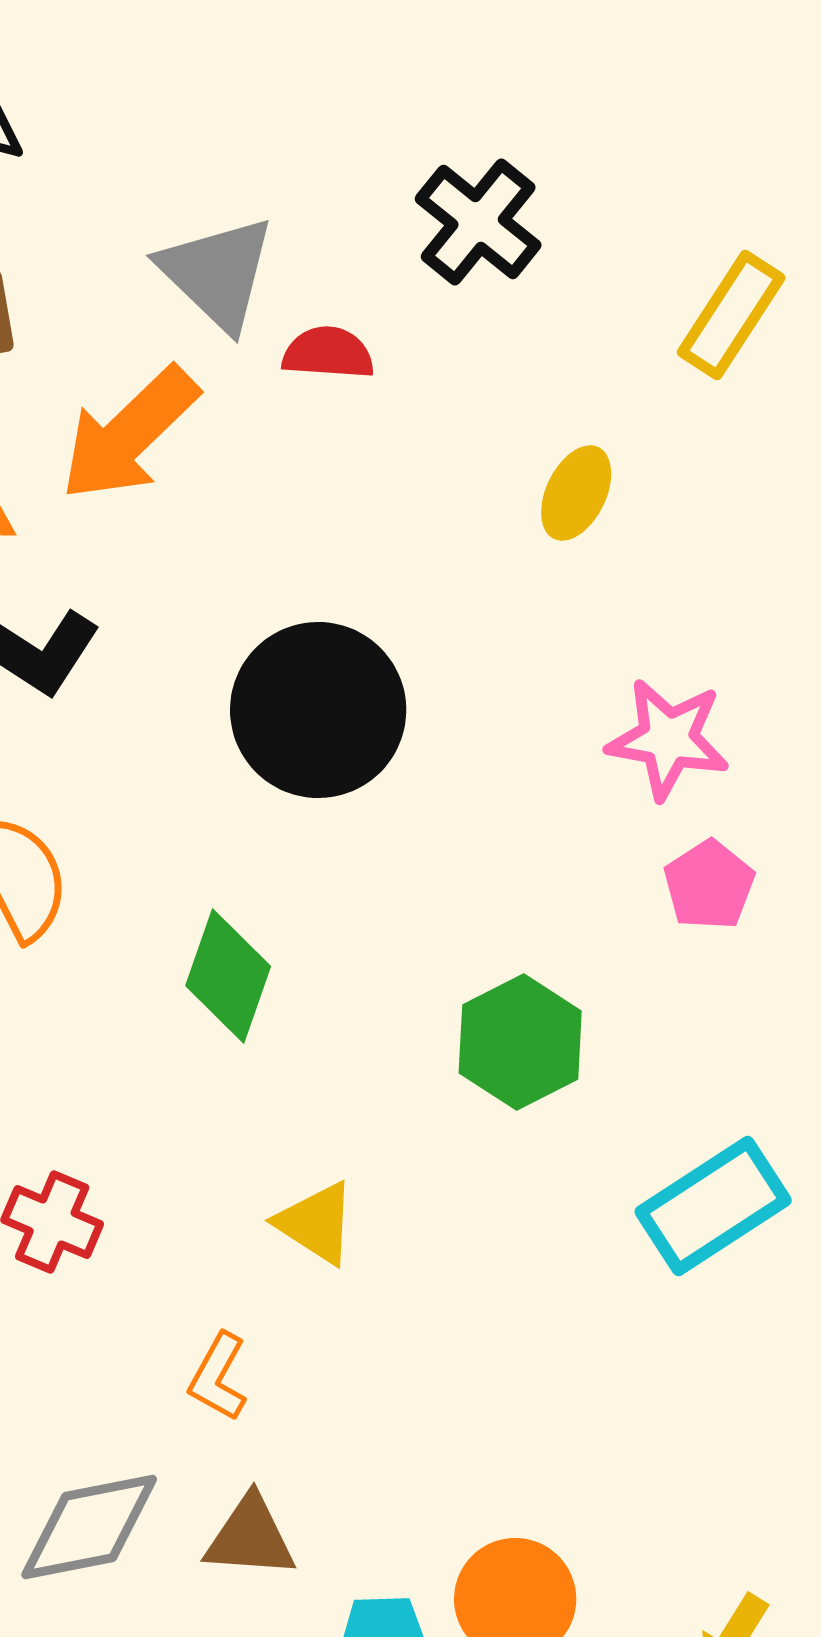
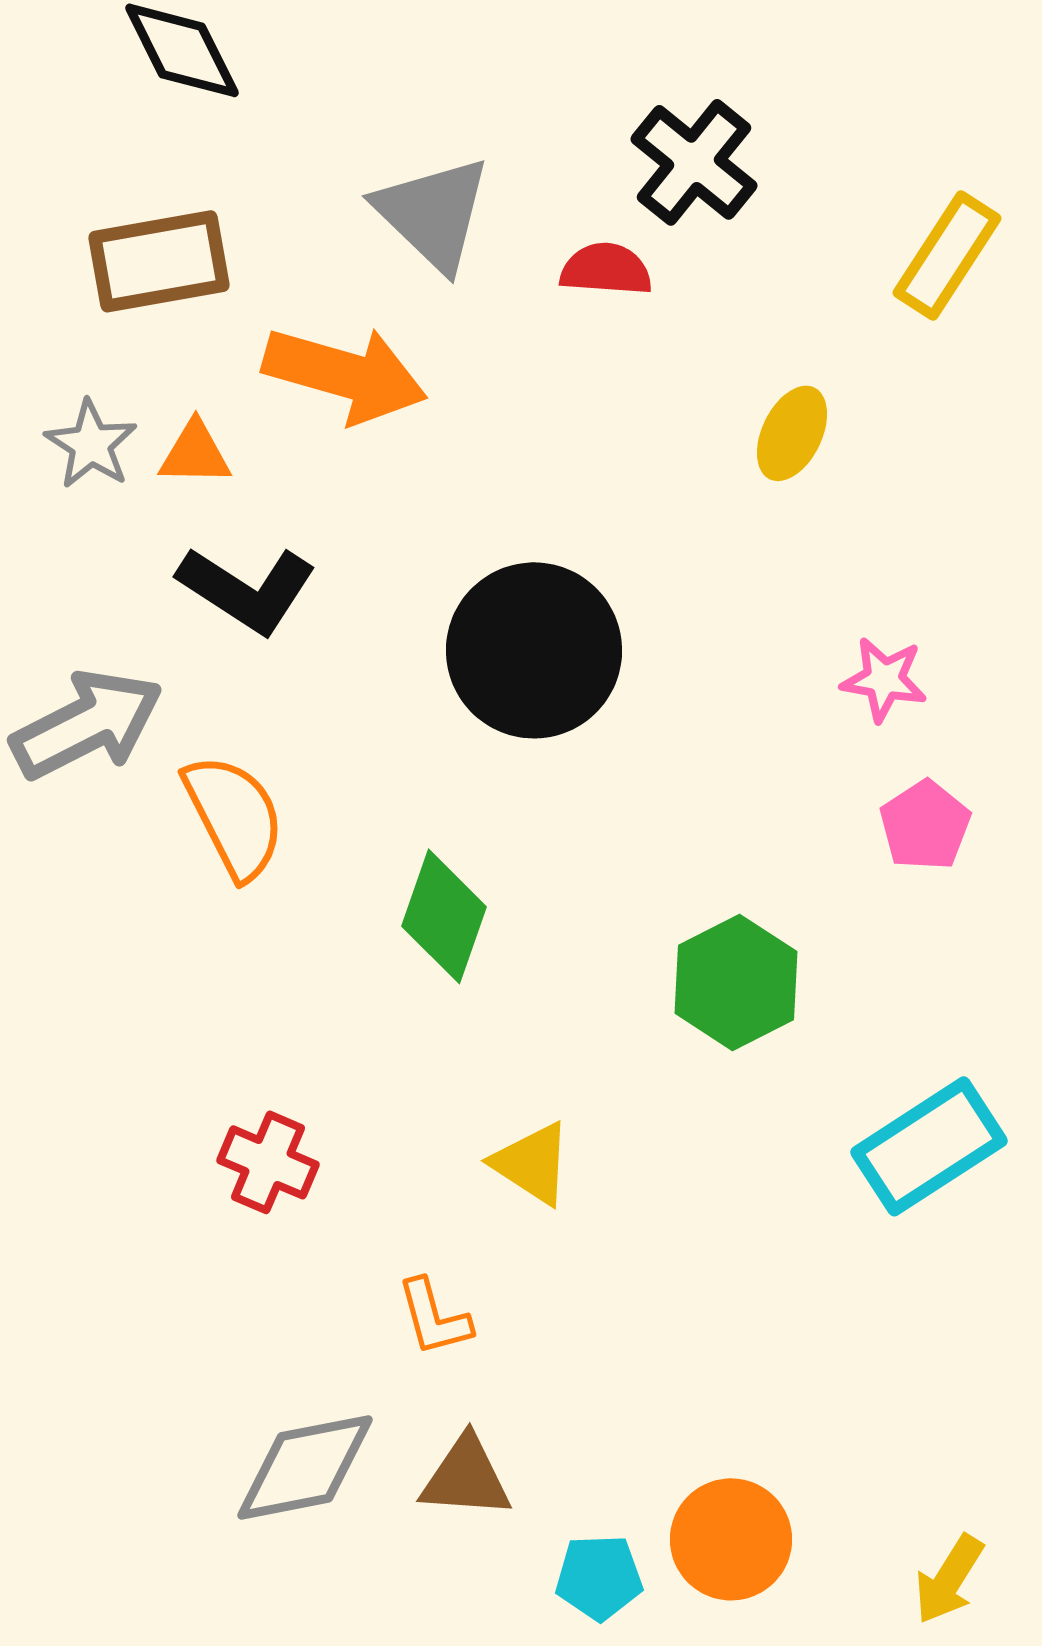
red semicircle: (328, 353) -> (606, 269), moved
orange arrow: (129, 434) -> (345, 374), turned -120
pink star: (668, 739) -> (884, 679), size x0.7
orange L-shape: (218, 1377) -> (434, 1317), turned -44

